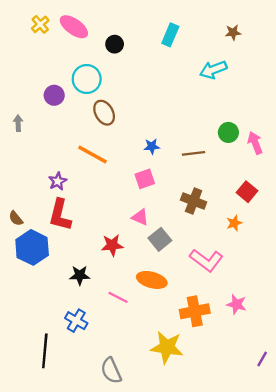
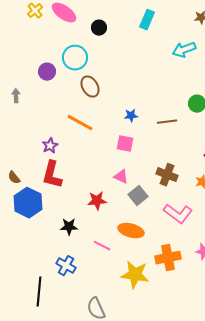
pink square: (145, 179) -> (125, 144), turned 30
brown cross: (194, 201) -> (167, 175), moved
yellow star: (167, 347) -> (135, 275), moved

